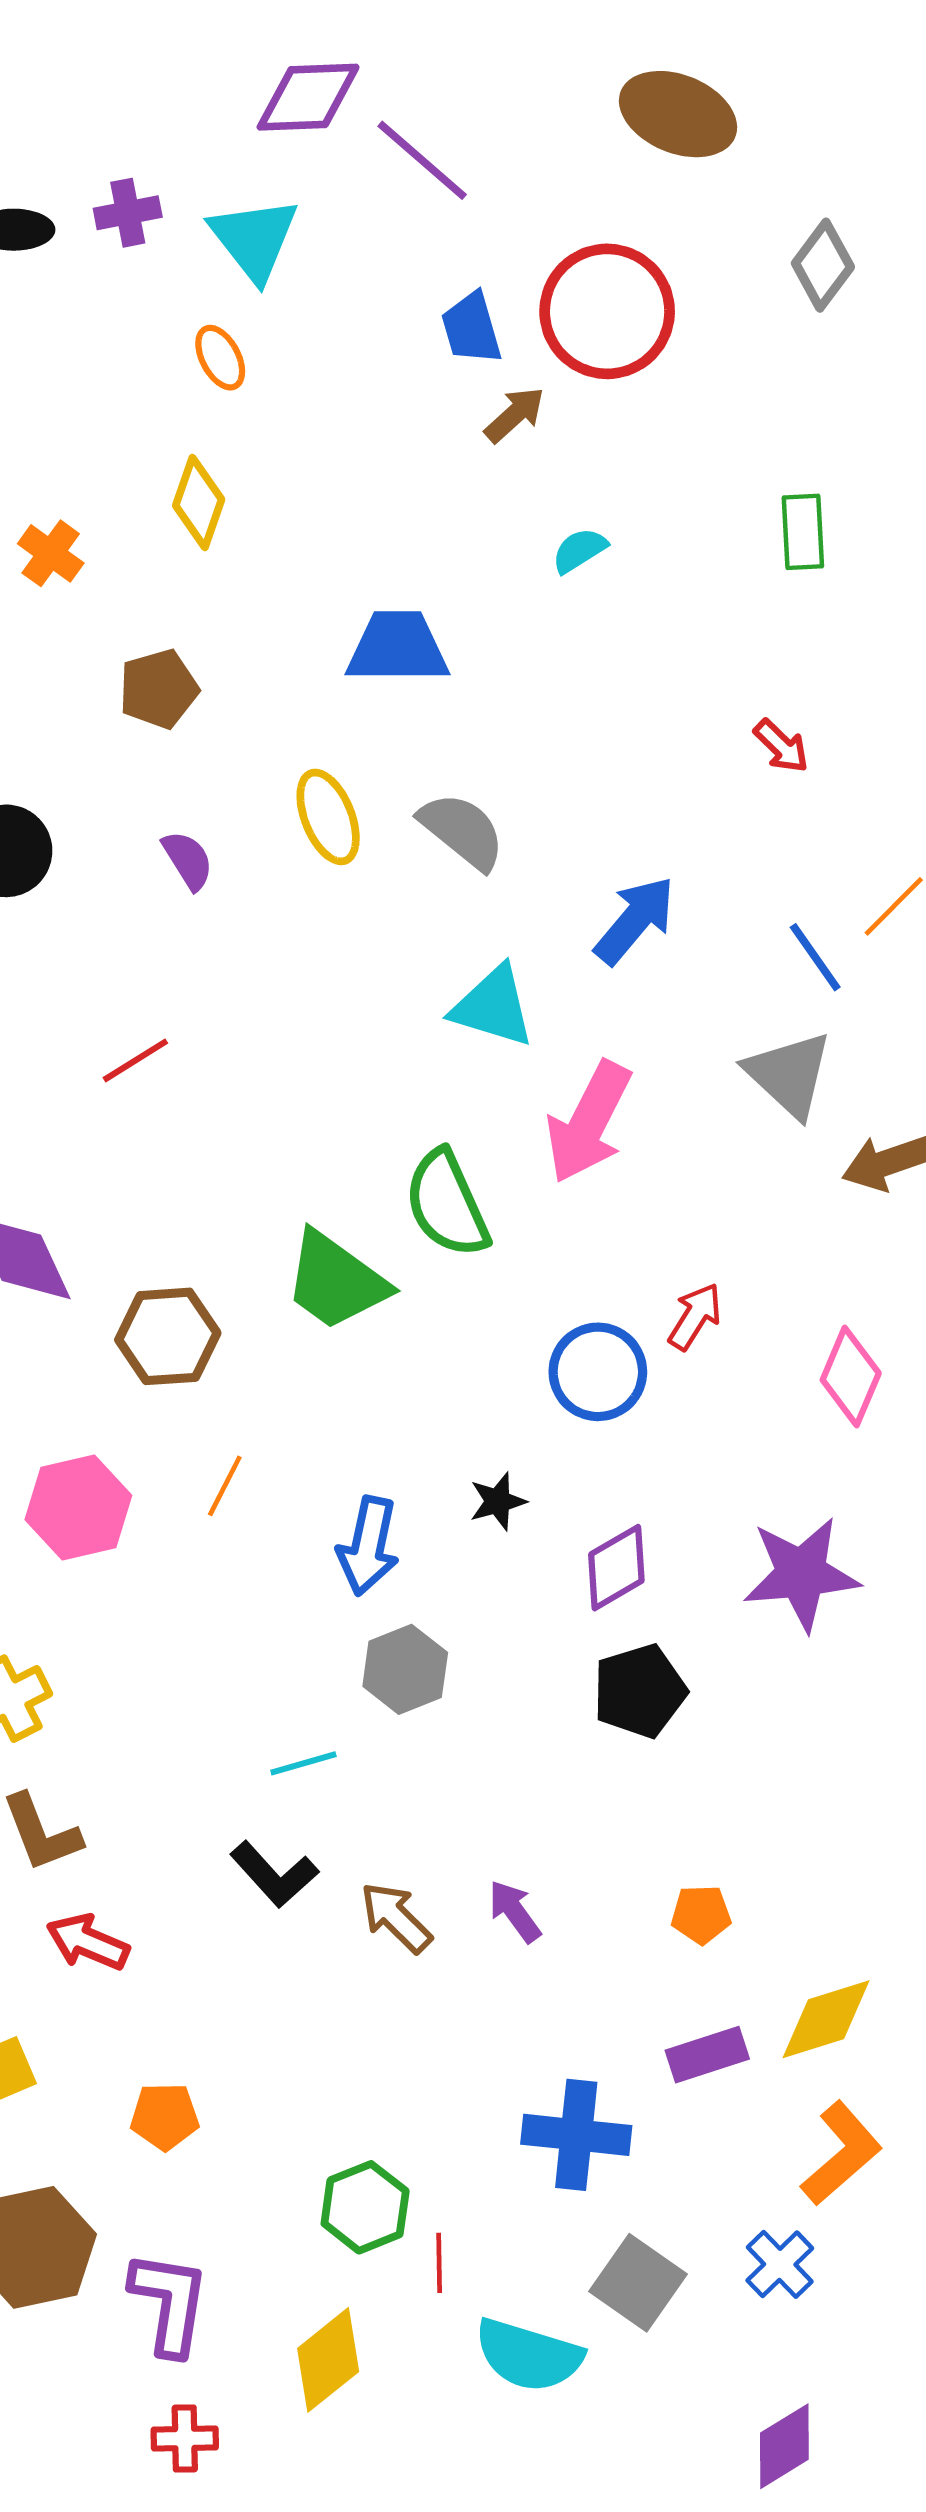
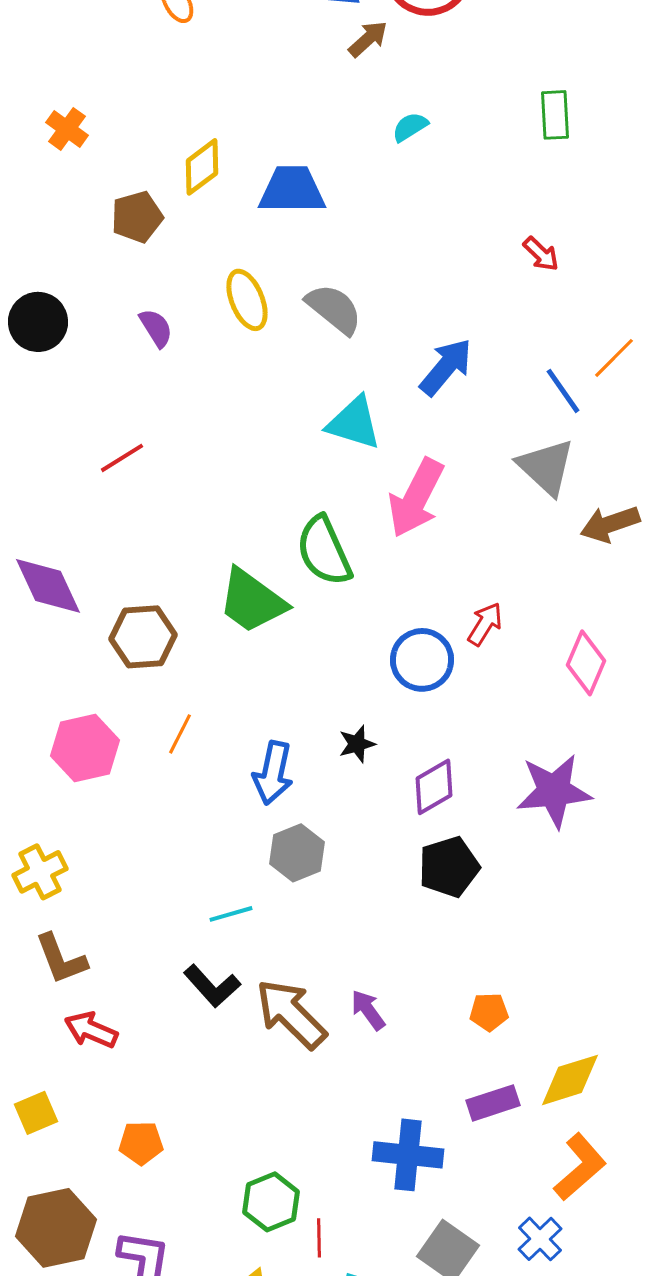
yellow diamond: (199, 503) -> (202, 167), moved, turned 34
brown arrow: (396, 1918) -> (291, 1014), size x1.5

